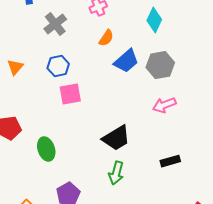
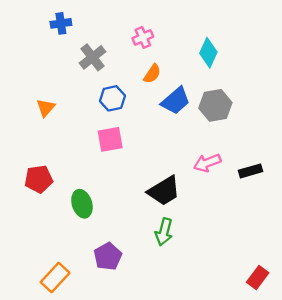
blue hexagon: (58, 66) -> (112, 98), moved
pink arrow: (164, 105) -> (207, 163), moved
black rectangle: (170, 161) -> (251, 171), moved

